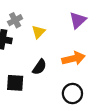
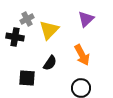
yellow triangle: (38, 32) -> (49, 30), size x1.5
orange arrow: (74, 58) -> (82, 55), turned 75

